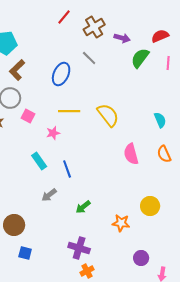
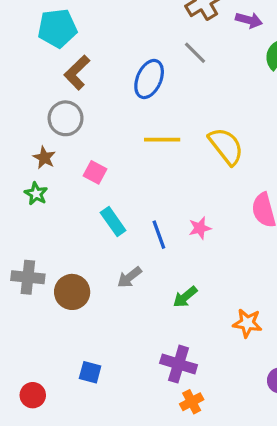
pink square: (28, 116) -> (95, 172), moved
pink star: (53, 133) -> (200, 228), moved
brown circle: (14, 225) -> (72, 292), moved

